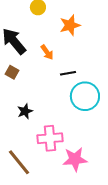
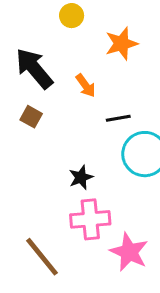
black star: (25, 111) -> (81, 177), moved
pink star: (75, 159) -> (129, 252), turned 30

